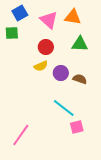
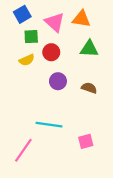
green square: (12, 33) -> (31, 37), moved
yellow semicircle: (41, 66) -> (27, 60), moved
purple circle: (61, 73) -> (58, 81), moved
cyan line: (64, 108) -> (49, 125), moved, turned -30

